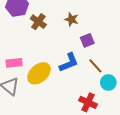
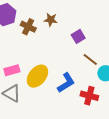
brown star: (72, 19) -> (51, 20), moved
blue L-shape: (69, 63) -> (66, 83), moved

